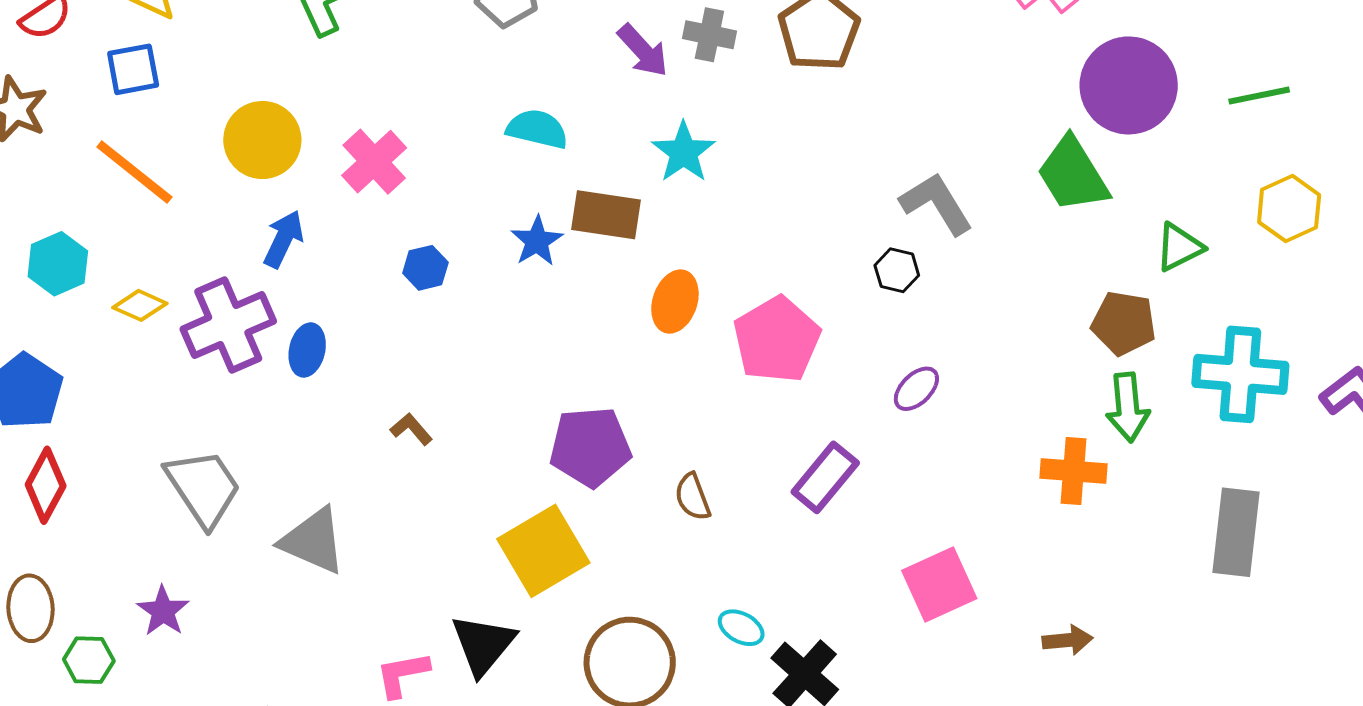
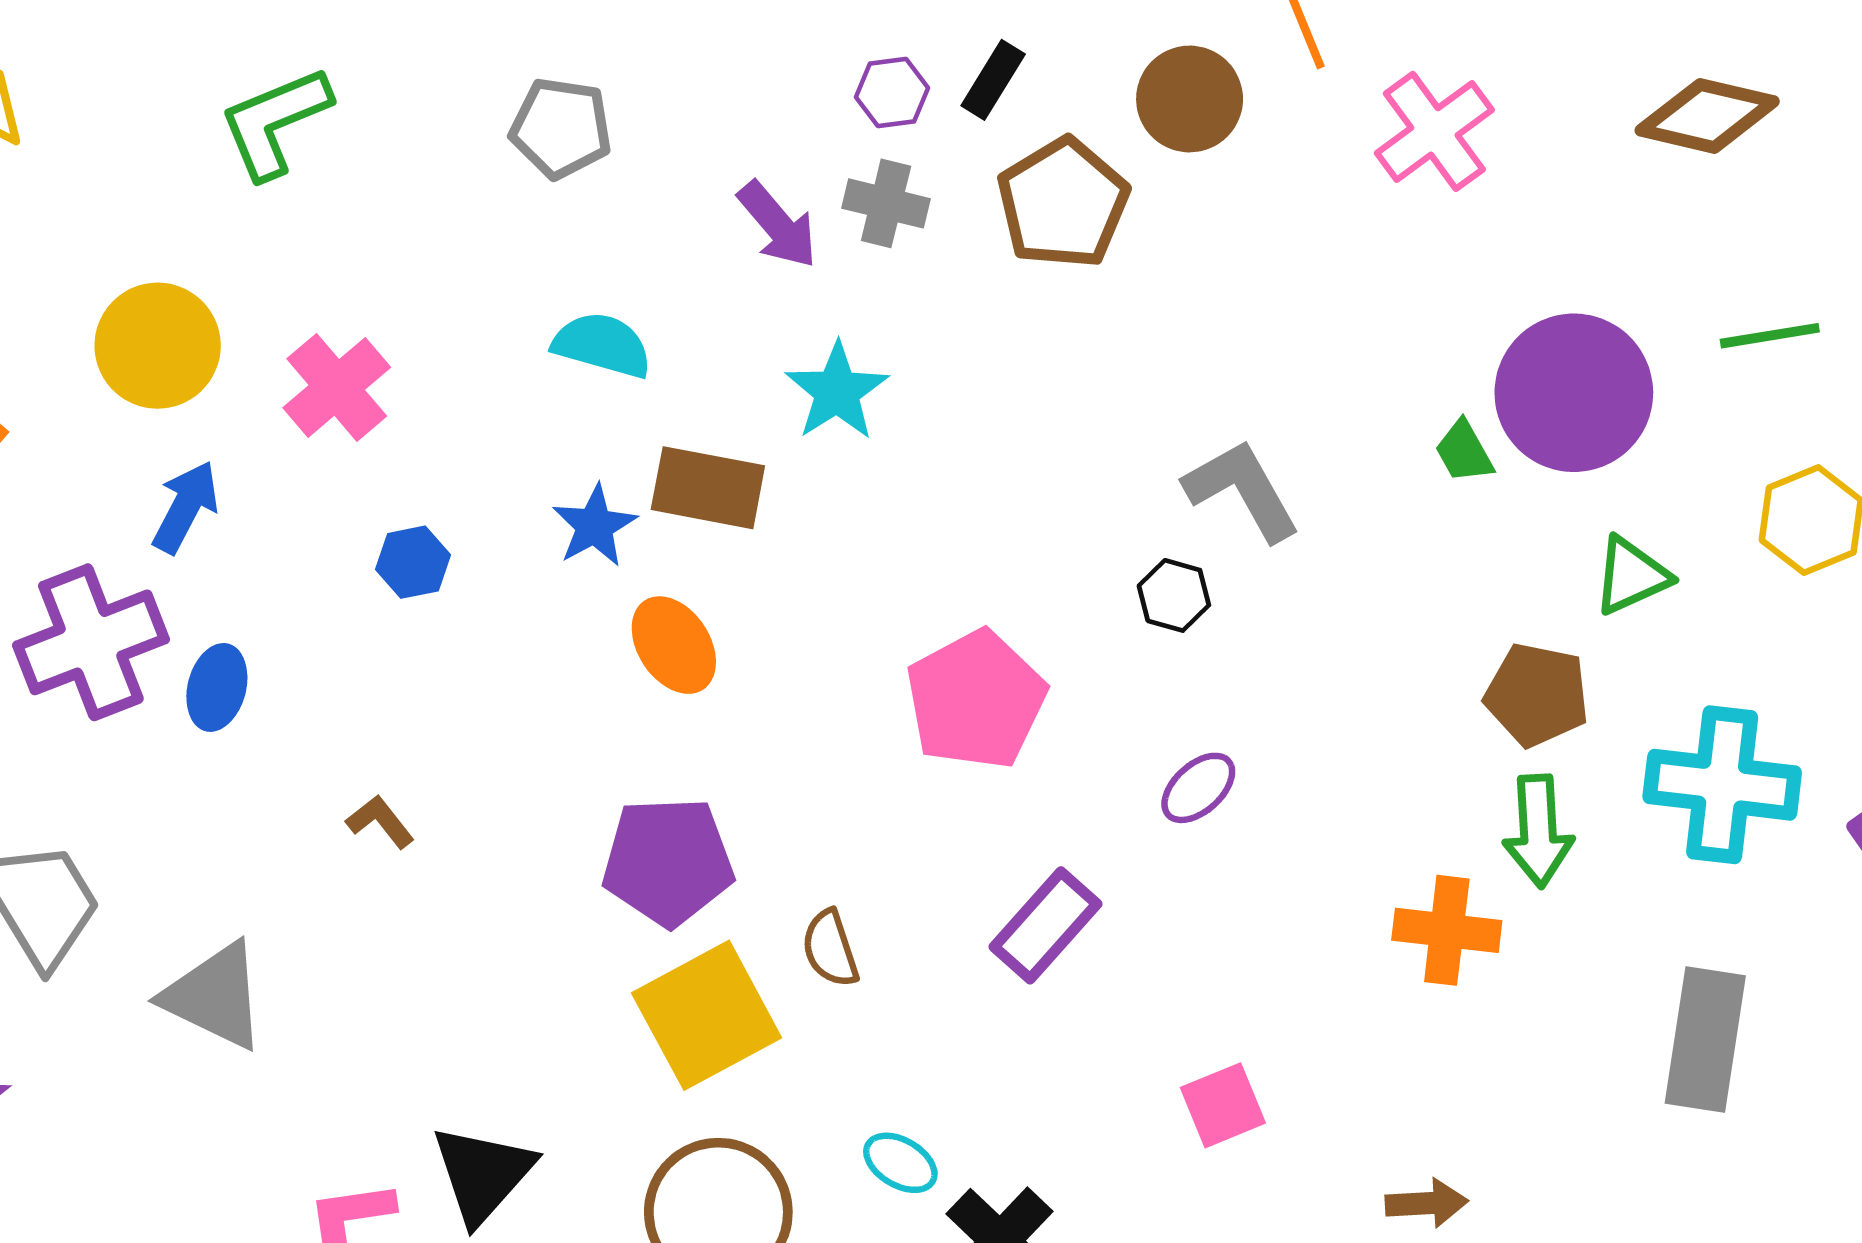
purple circle: (1129, 85) -> (1574, 393), moved
green trapezoid: (1073, 175) -> (1464, 452), size x0.5
orange ellipse: (675, 302) -> (674, 645), moved, turned -54
yellow square: (543, 551) -> (707, 1015), moved
pink square: (939, 584) -> (1223, 1105), size x0.7

